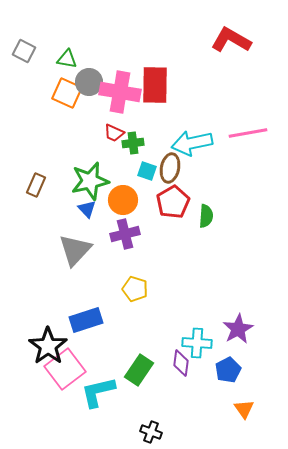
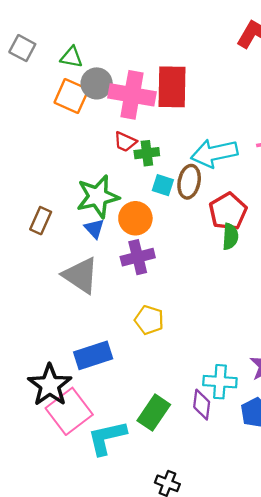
brown rectangle: (36, 185) -> (41, 221), moved
red pentagon: (173, 202) -> (228, 211), moved
gray triangle: (75, 250) -> (81, 275), turned -39

